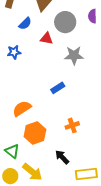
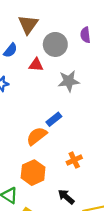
orange semicircle: (22, 108) -> (37, 136), moved

